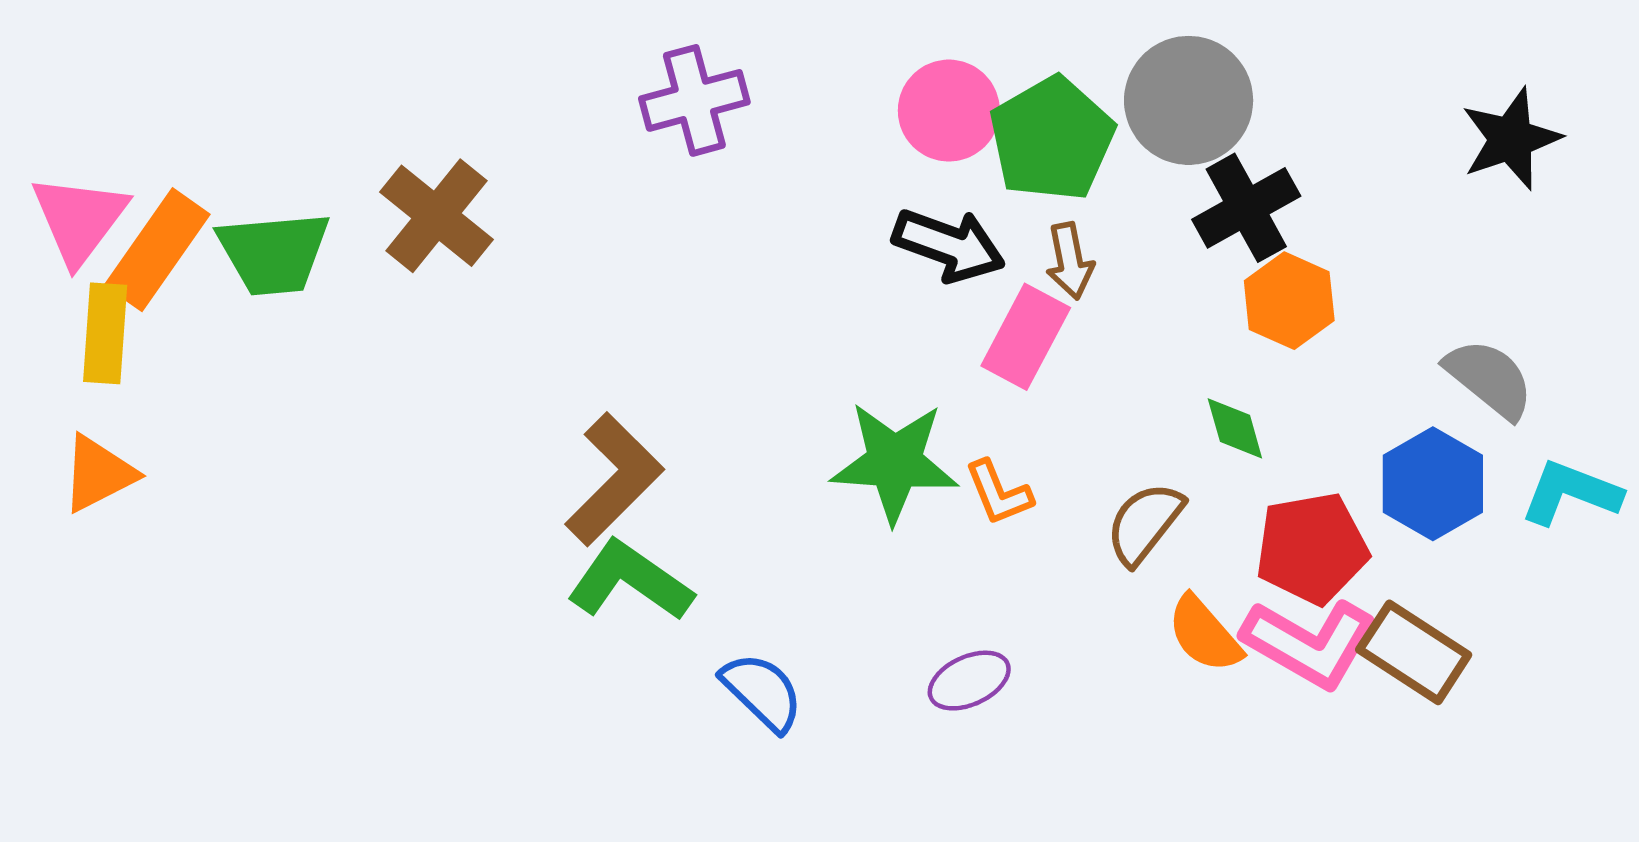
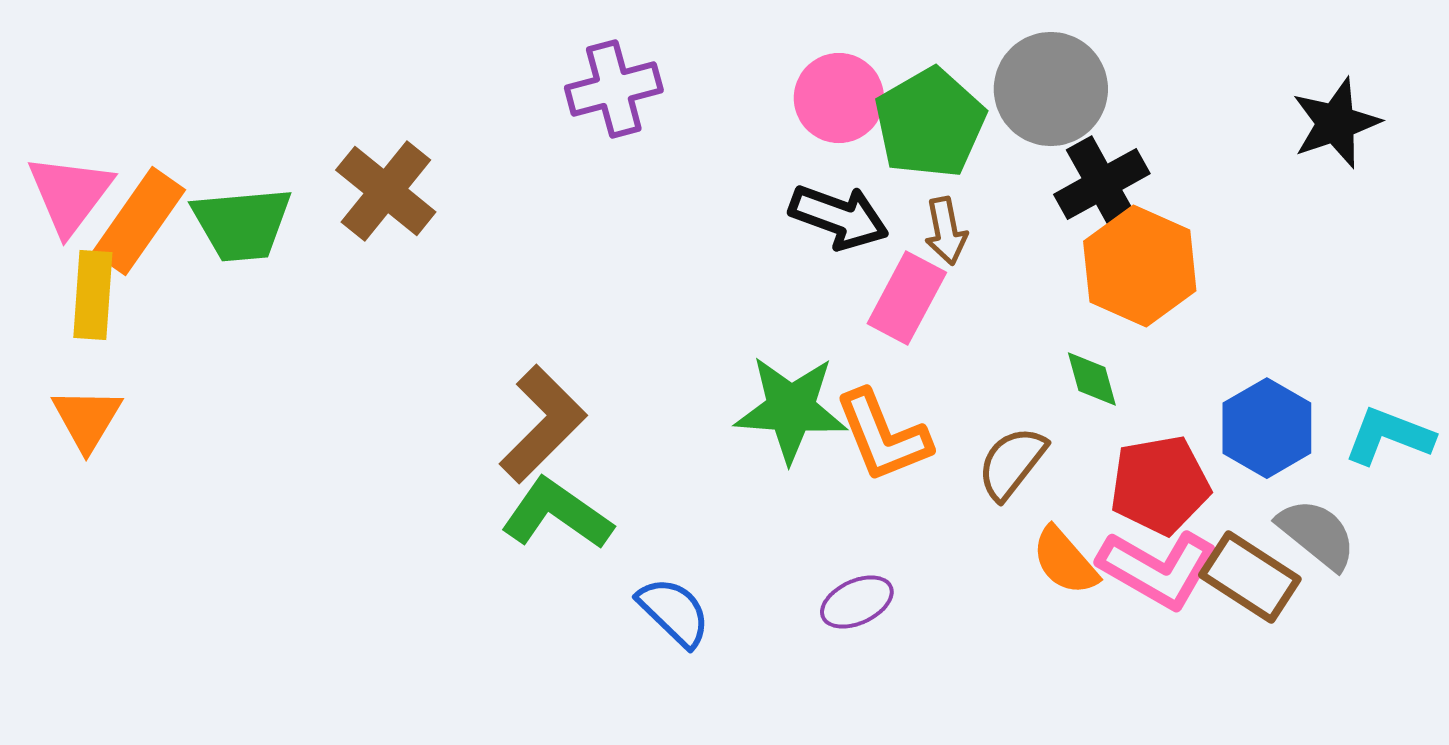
orange hexagon: (1289, 301) -> (1140, 266), size x1.4
gray semicircle: (1489, 379) -> (1317, 534), moved
orange triangle: (98, 474) -> (87, 419), turned -32
orange L-shape: (999, 493) -> (883, 436), size x1.6

